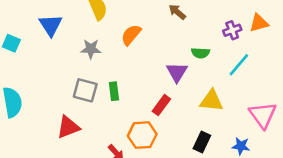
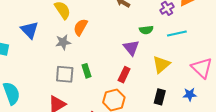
orange semicircle: (131, 35) -> (81, 27), moved
cyan line: (239, 65) -> (177, 33), turned 48
yellow triangle: (211, 101) -> (161, 64), turned -36

